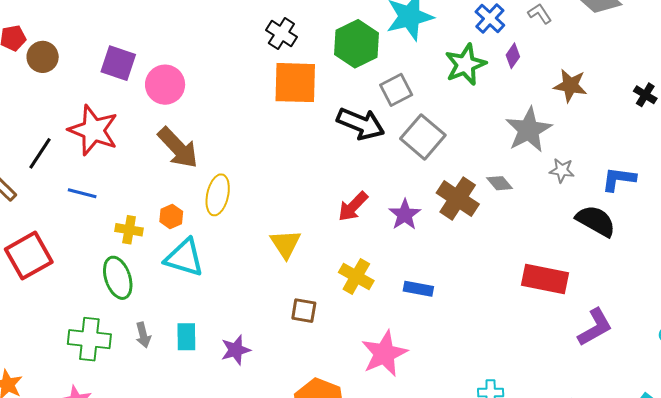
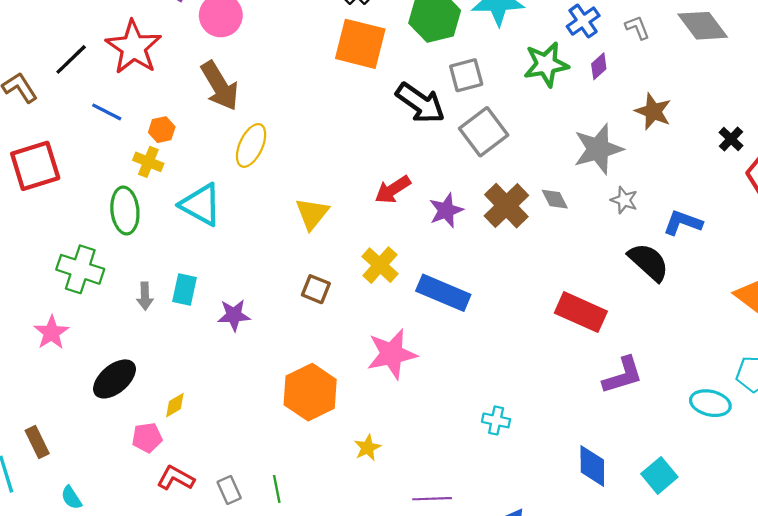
orange hexagon: (171, 217) -> (162, 130), moved
blue rectangle: (418, 289) -> (443, 293), size x1.6
gray arrow: (143, 335) -> (145, 296), moved

